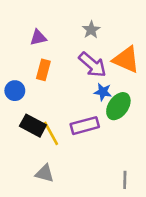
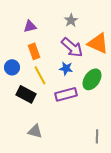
orange rectangle: (43, 70) -> (34, 51), turned -35
blue star: (103, 92) -> (66, 68), moved
yellow line: (51, 133) -> (40, 75), moved

